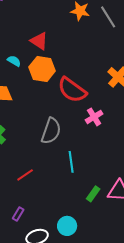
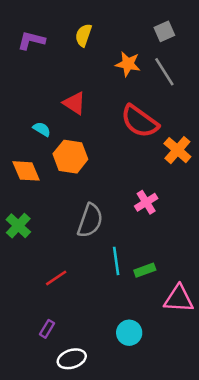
orange hexagon: (42, 69) -> (70, 157), moved
red semicircle: (72, 90) -> (140, 121), moved
green rectangle: (93, 194) -> (145, 270), moved, turned 35
cyan circle: (67, 226) -> (129, 333), moved

